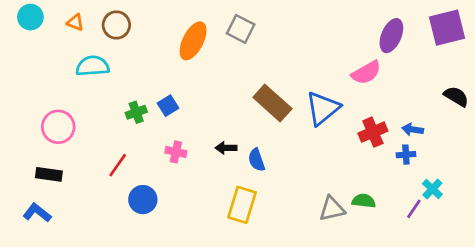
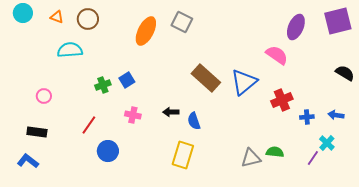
pink semicircle: (366, 73) -> (277, 55), turned -115
pink circle: (58, 127) -> (44, 96), size x0.6
blue arrow: (413, 129) -> (336, 115), moved

